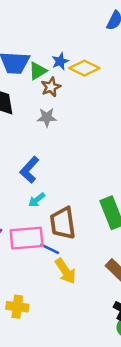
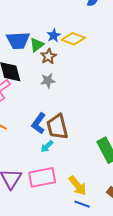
brown trapezoid: (63, 223) -> (57, 127), moved
blue line: (50, 249) -> (82, 204), moved
yellow arrow: (65, 271) -> (78, 186), moved

